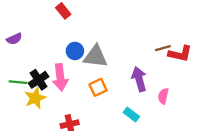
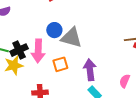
purple arrow: (139, 79) -> (90, 70), moved
orange square: (98, 87) -> (60, 64), moved

